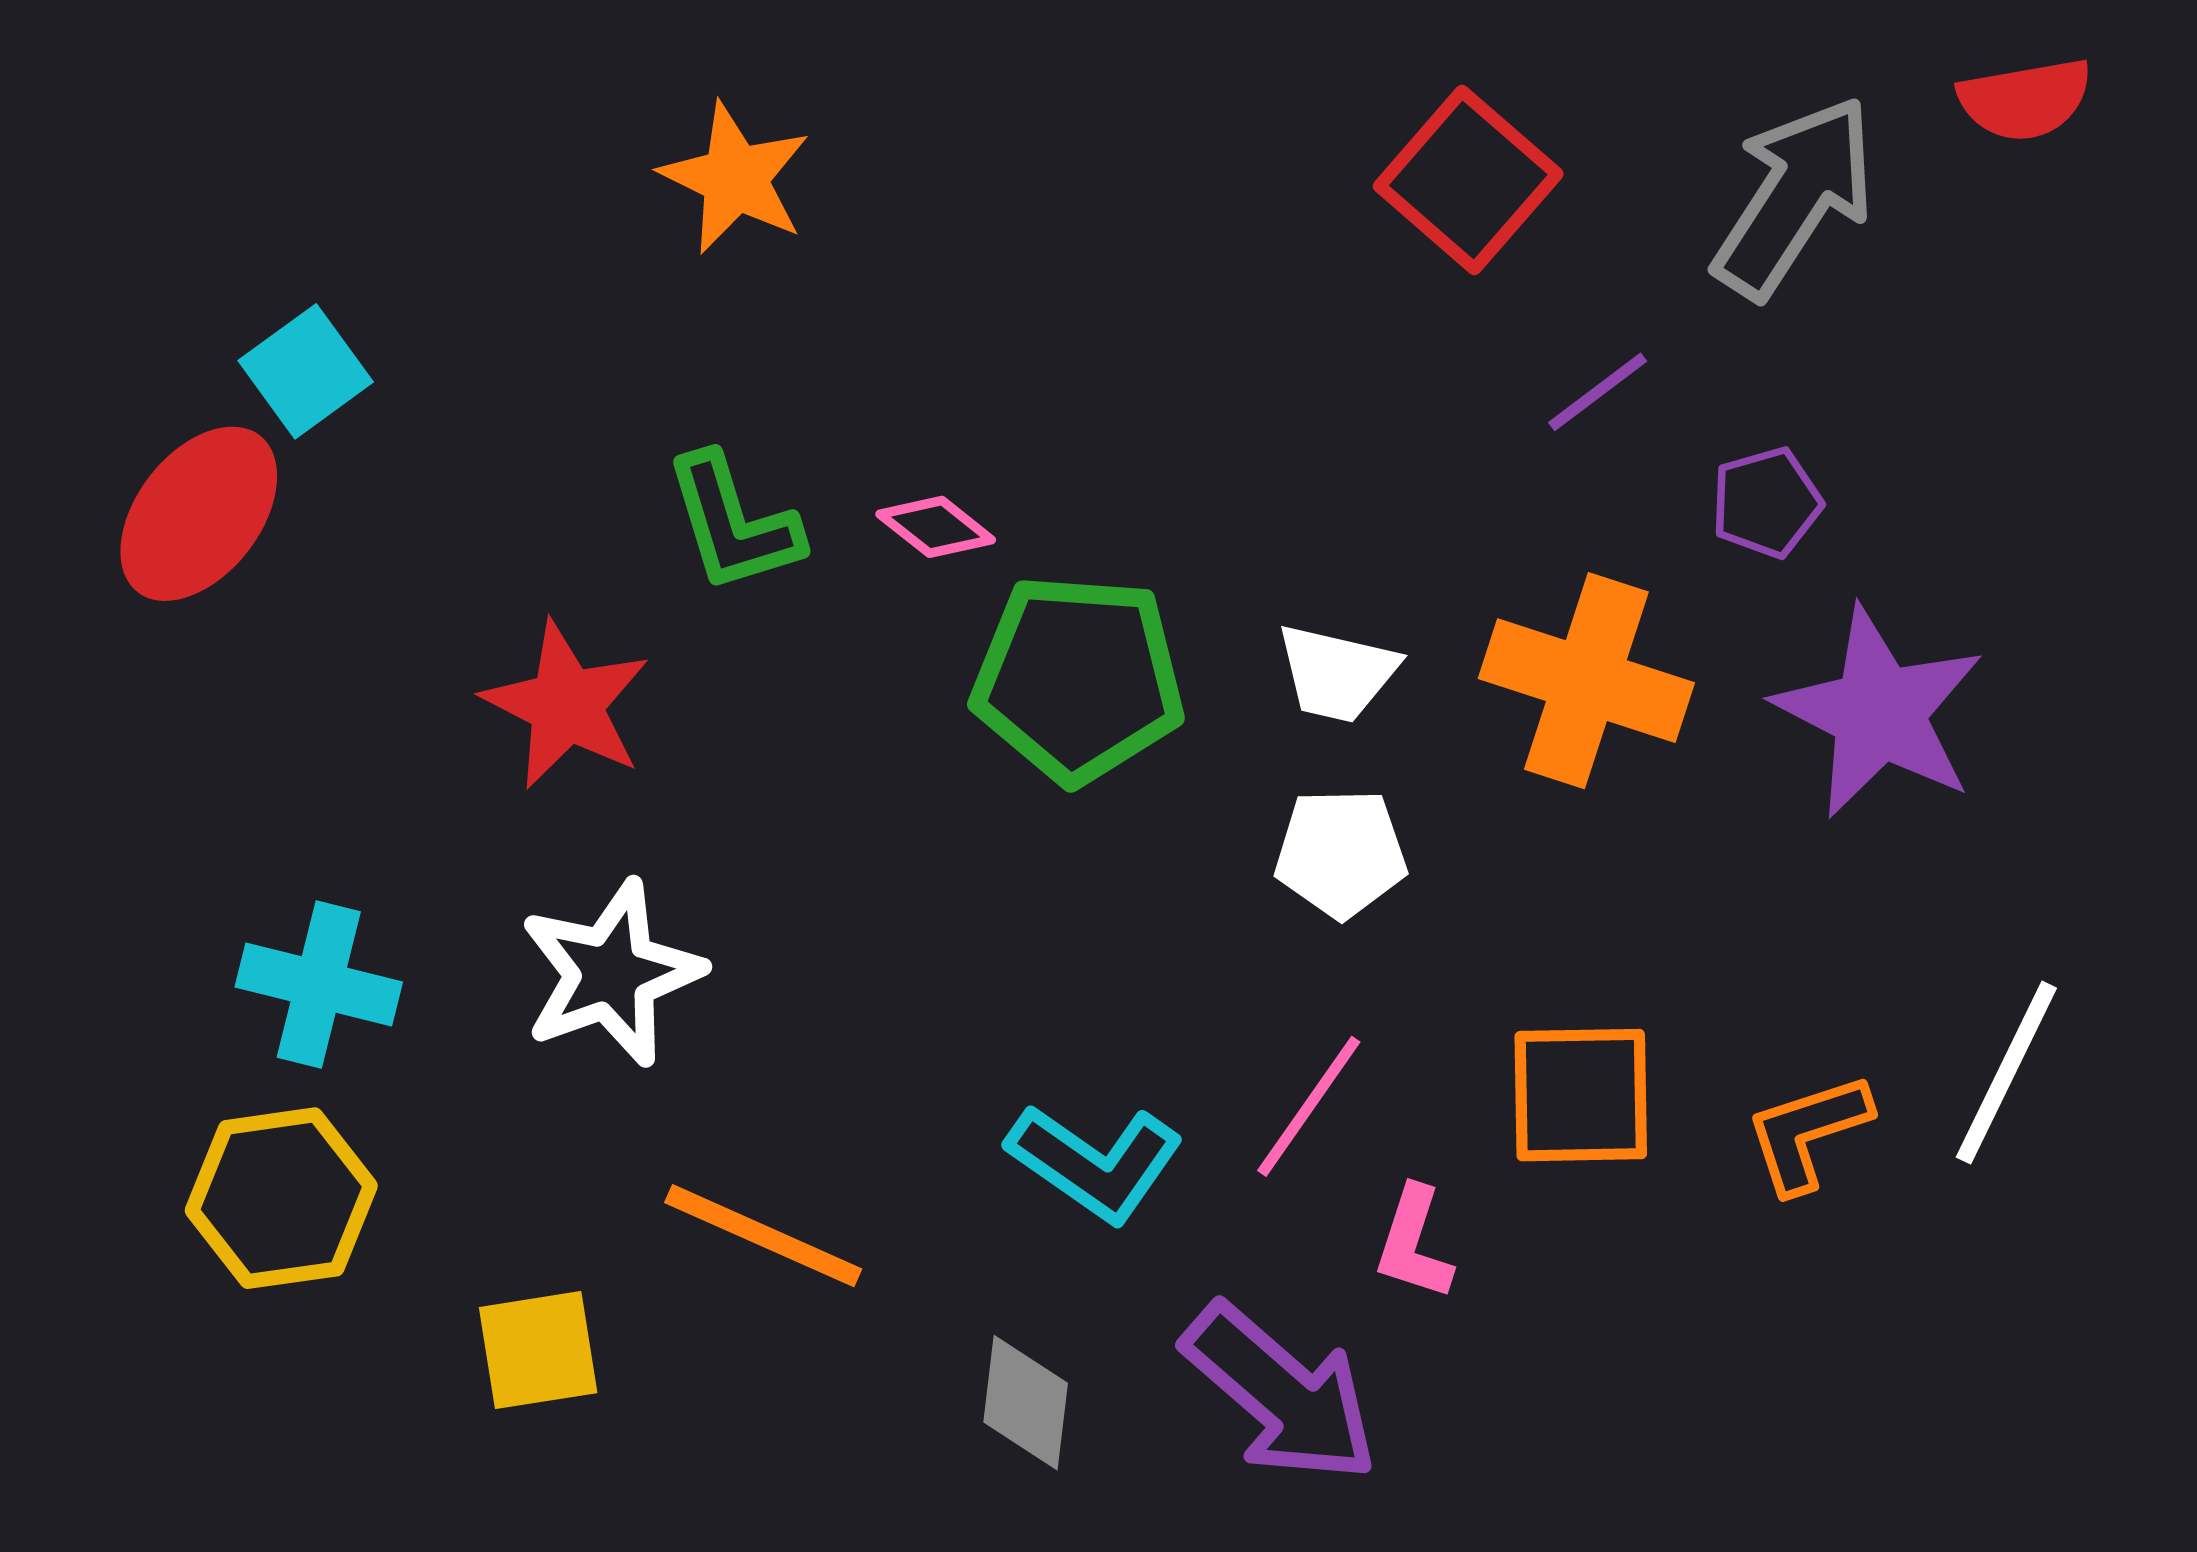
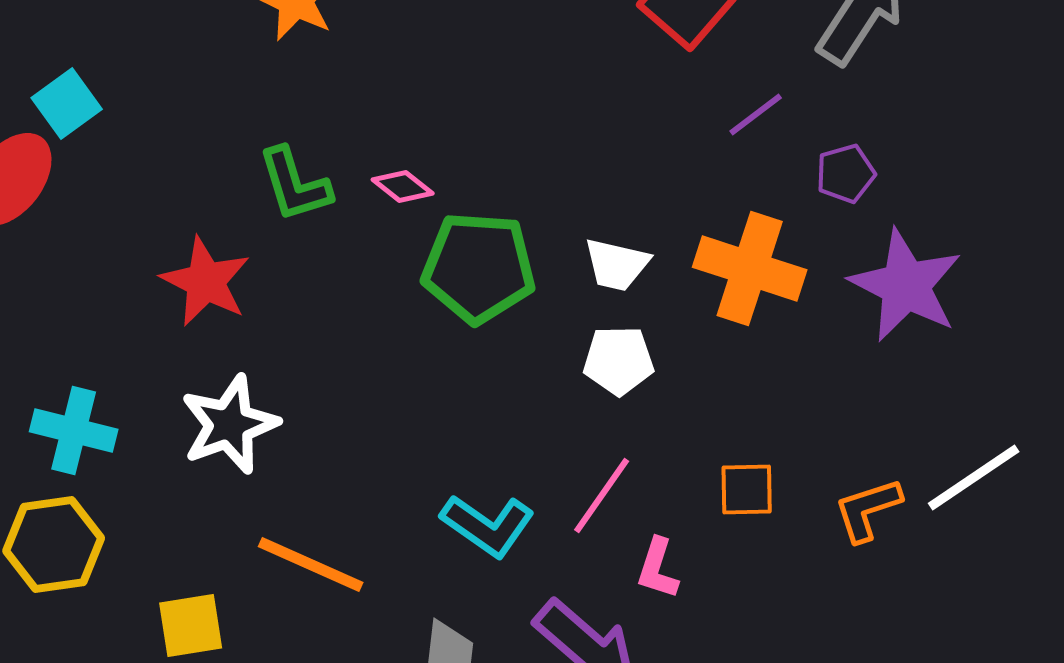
white line: (2006, 1073) -> (974, 478), turned 30
orange square: (1581, 1095) -> (747, 490), size x0.7

